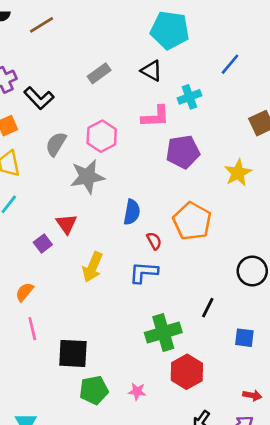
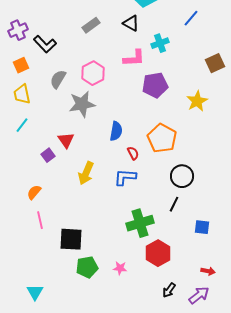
black circle: (252, 271) -> (182, 176), moved

